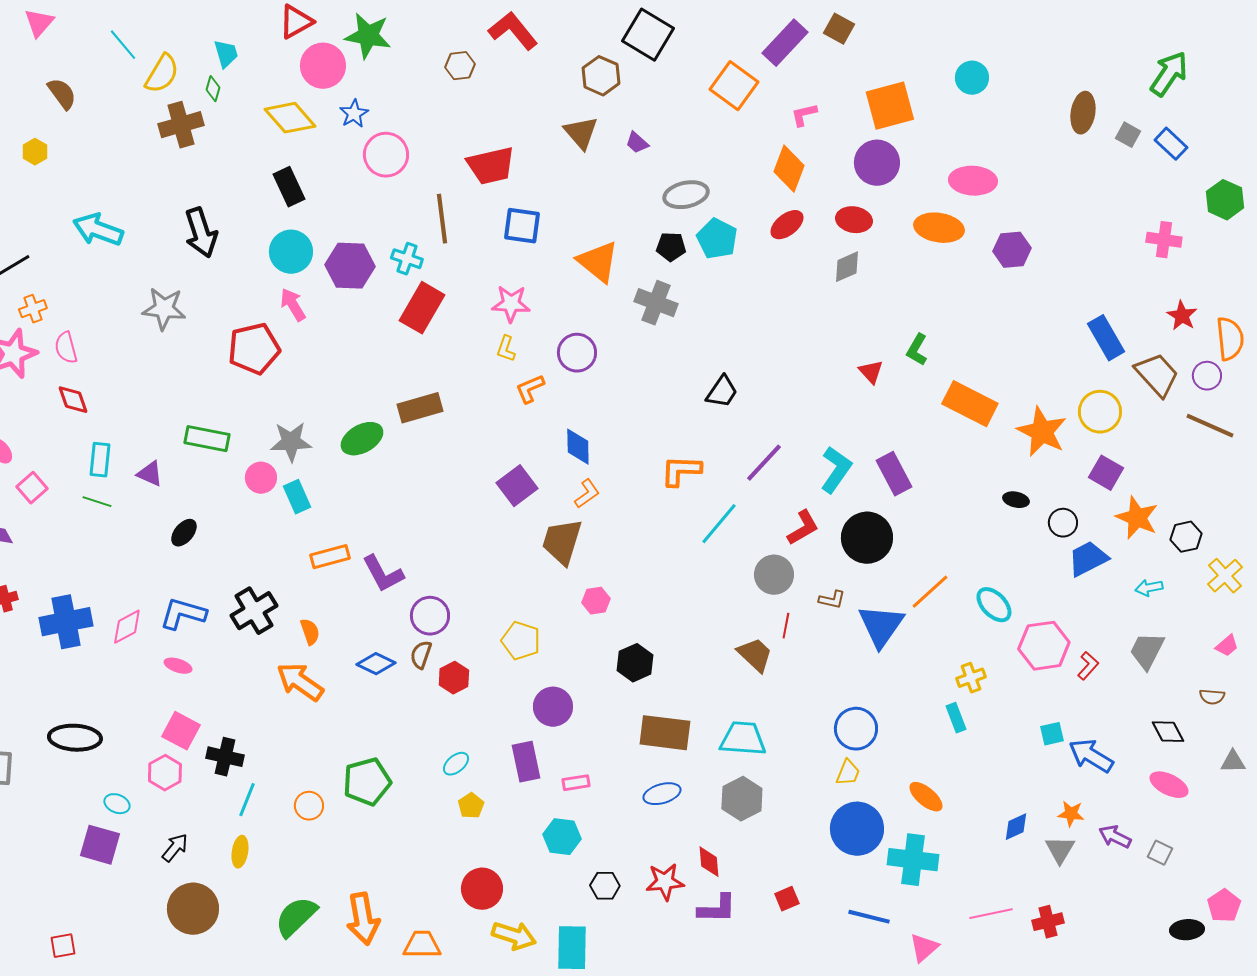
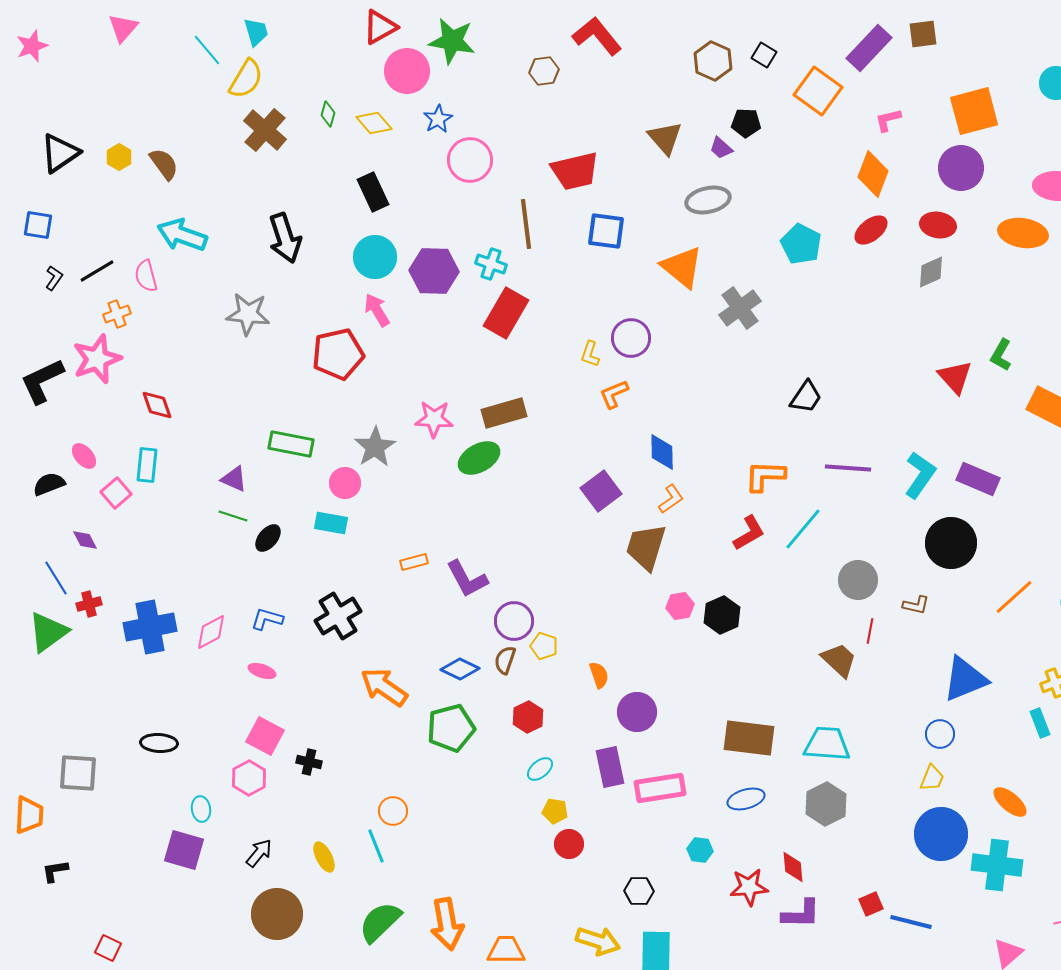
brown square: (839, 29) -> (923, 34), turned -36
black square: (648, 35) -> (764, 55), moved, size x0.5
cyan trapezoid: (226, 54) -> (256, 32), moved
brown hexagon: (601, 76) -> (713, 61), moved
green diamond: (213, 89) -> (328, 114), moved
brown semicircle: (62, 94) -> (164, 164), moved
yellow diamond: (290, 118) -> (374, 123), size x0.7
brown cross: (181, 125) -> (265, 130), turned -33
gray ellipse: (686, 195) -> (708, 200), moved
black pentagon: (671, 247) -> (746, 123), moved
gray cross: (656, 303) -> (740, 308), turned 33
pink star: (511, 304) -> (434, 419), moved
pink semicircle: (66, 348) -> (146, 276), moved
purple circle: (577, 353) -> (631, 338), moved
red triangle: (871, 372) -> (955, 377), size x1.4
green ellipse: (362, 439) -> (479, 458), moved
gray star: (291, 442) -> (375, 447), turned -30
cyan rectangle: (100, 460) -> (147, 465), moved
purple line: (764, 463) -> (848, 468), turned 51
purple rectangle: (894, 474) -> (978, 479), turned -39
cyan rectangle: (297, 497) -> (331, 523), moved, turned -56
green line: (97, 502) -> (233, 516), moved
red L-shape: (803, 528) -> (749, 533), moved
orange rectangle: (330, 557) -> (414, 562), size x0.7
blue L-shape: (183, 614) -> (267, 619), size x0.7
blue triangle: (881, 626) -> (965, 679), moved, turned 33
orange semicircle: (310, 632) -> (599, 675), moved
yellow pentagon: (521, 641) -> (544, 646), moved, size x0.7
black hexagon: (635, 663) -> (722, 615), moved
red hexagon: (454, 678) -> (528, 717), moved
blue circle: (856, 729) -> (940, 734), size x0.7
black ellipse: (75, 738) -> (159, 743), size x0.7
black cross: (225, 757) -> (309, 762), size x0.7
green pentagon: (367, 782) -> (451, 728), moved
pink rectangle: (576, 783) -> (660, 788), size x1.8
cyan line: (247, 800) -> (376, 846), moved, turned -44
cyan ellipse: (117, 804) -> (201, 809), turned 60
yellow pentagon: (471, 806) -> (555, 811), turned -30
cyan hexagon: (562, 837) -> (700, 850), moved, size x0.7
yellow ellipse: (240, 852) -> (324, 857), turned -36
black hexagon: (605, 886) -> (639, 891), moved
red circle: (482, 889) -> (569, 844), moved, size x0.7
blue line: (869, 917) -> (911, 922), moved
red square: (63, 946) -> (108, 948), moved, turned 36

